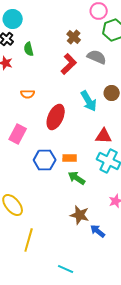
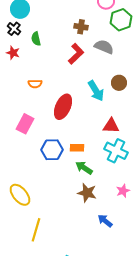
brown cross: (74, 37) -> (81, 27), turned -32
brown star: (80, 215) -> (87, 193), moved

